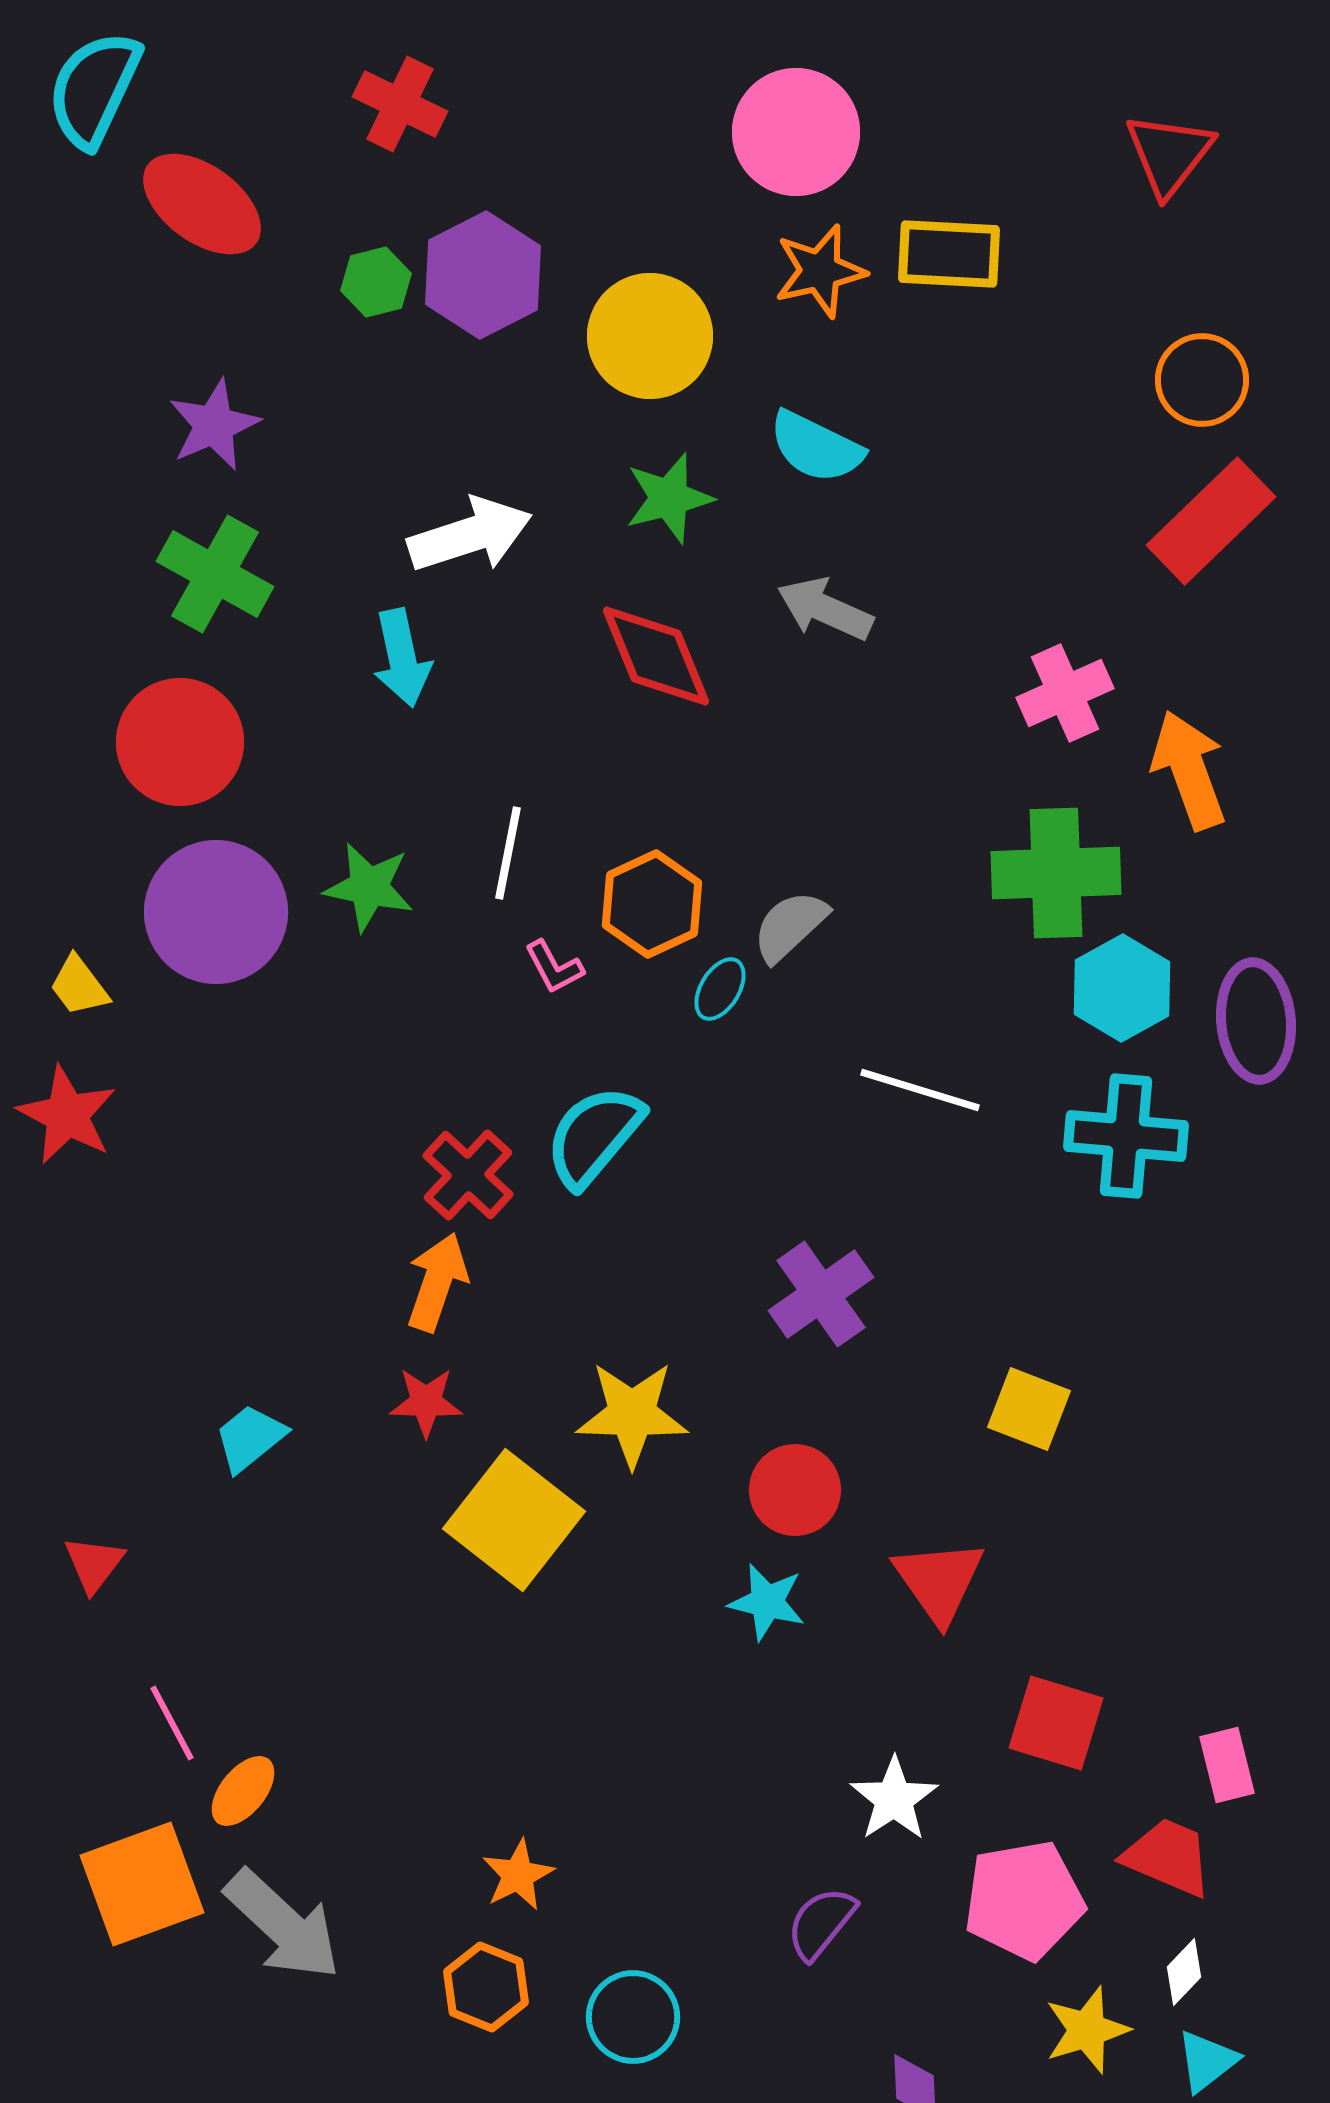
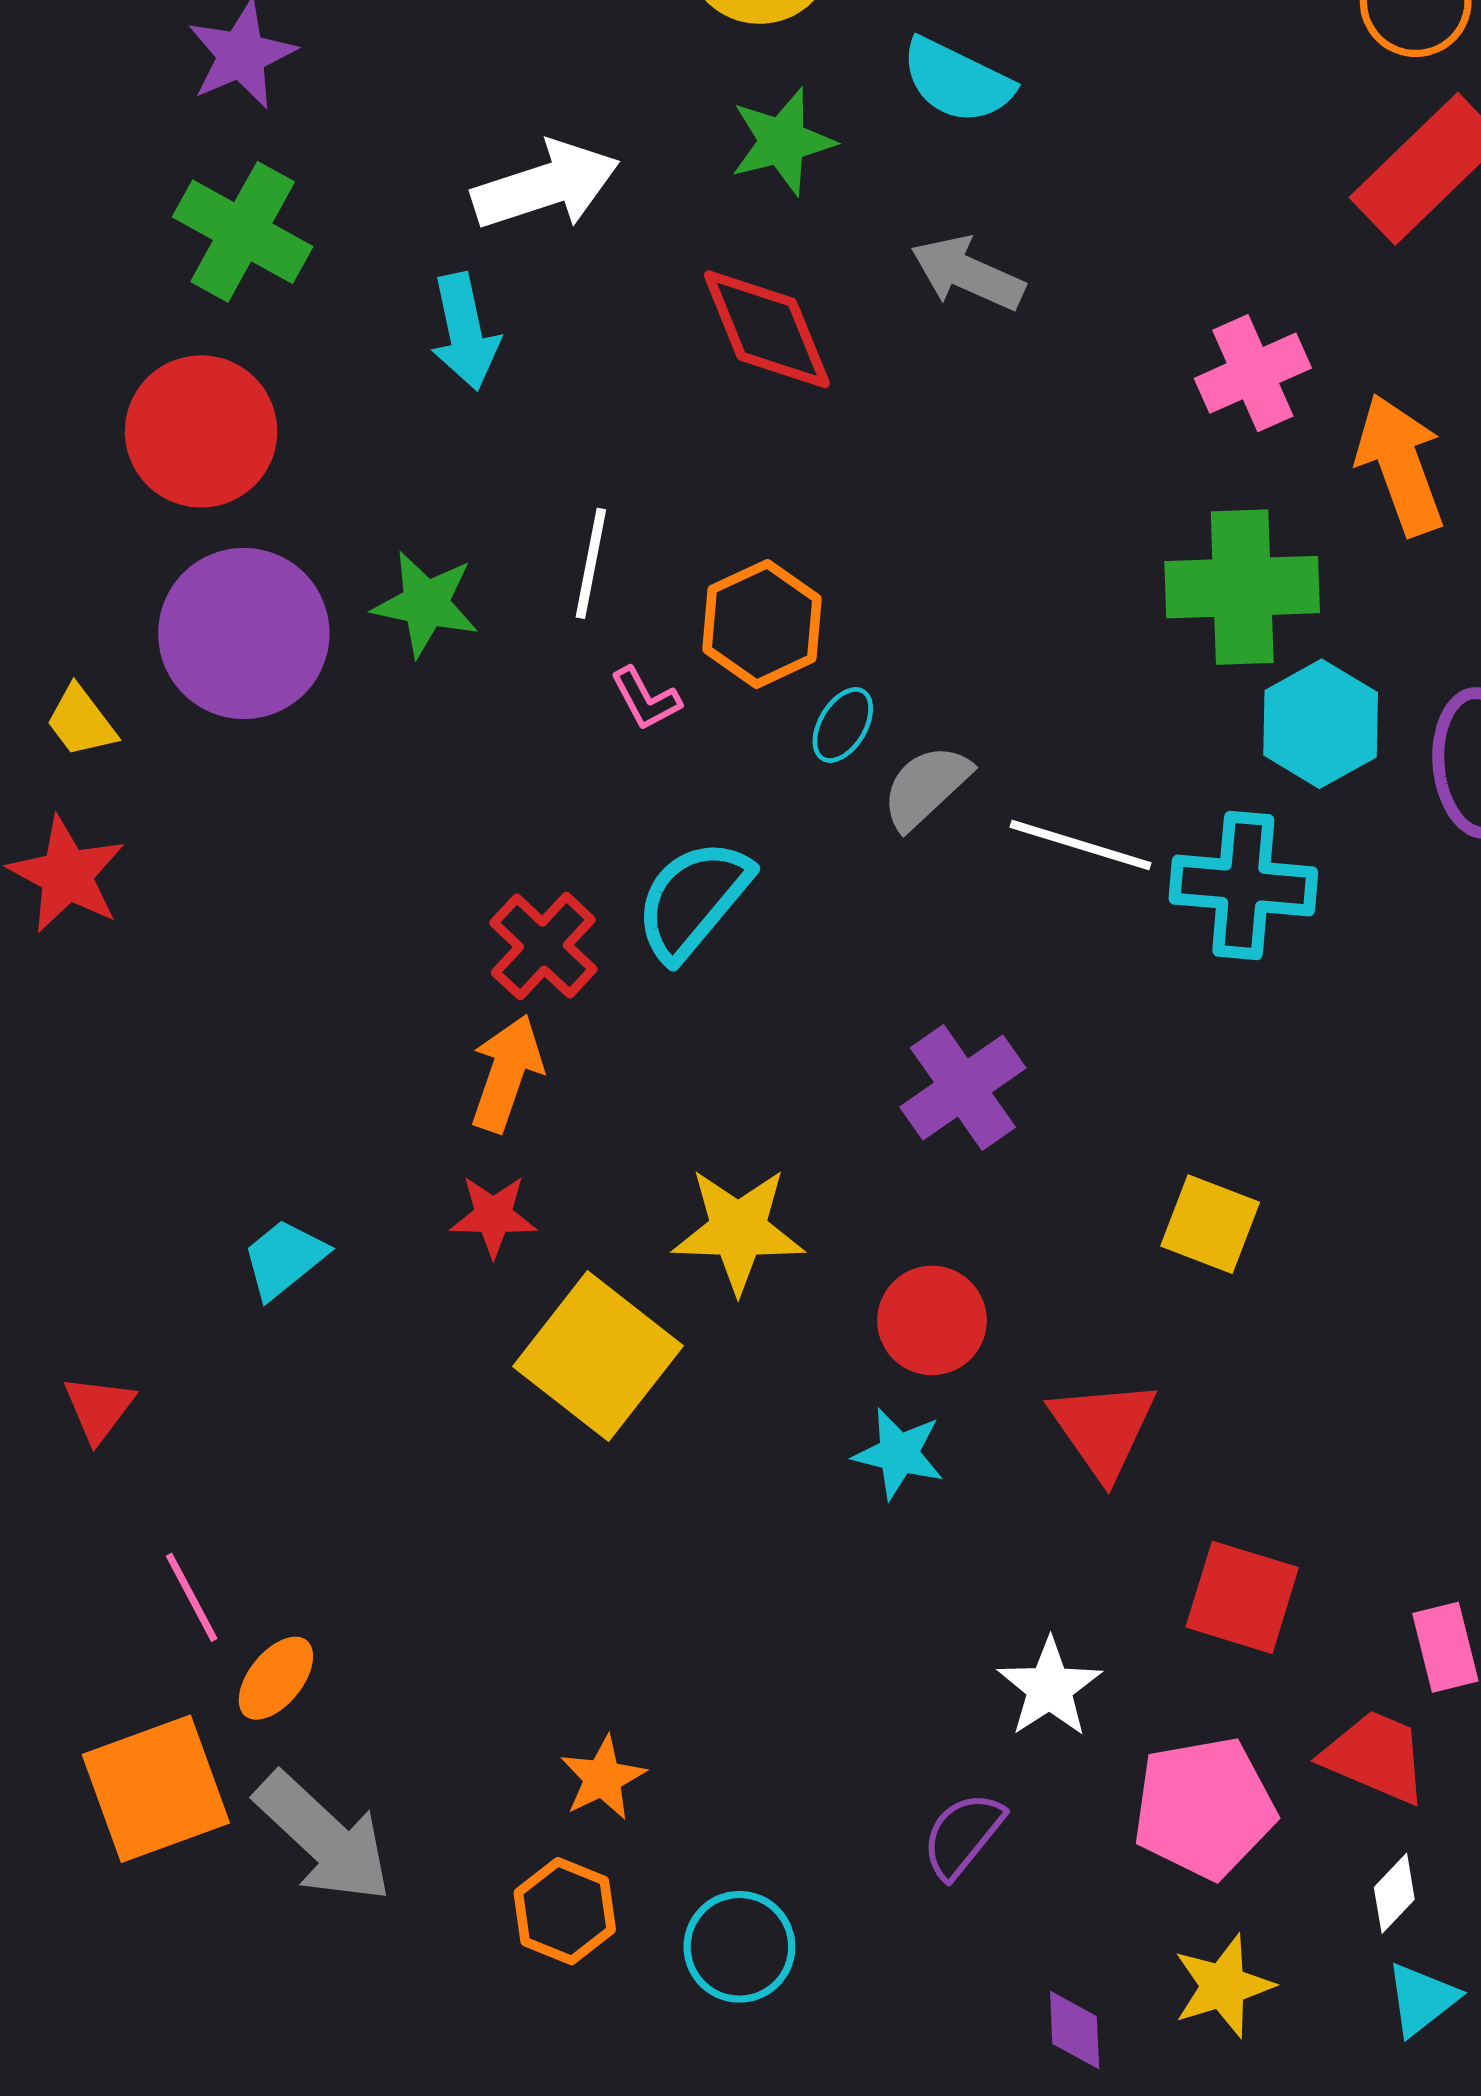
gray semicircle: (790, 926) -> (926, 787), moved
cyan cross: (1126, 1136) -> (1243, 885), moved
yellow star: (1087, 2030) -> (1223, 1986), moved

